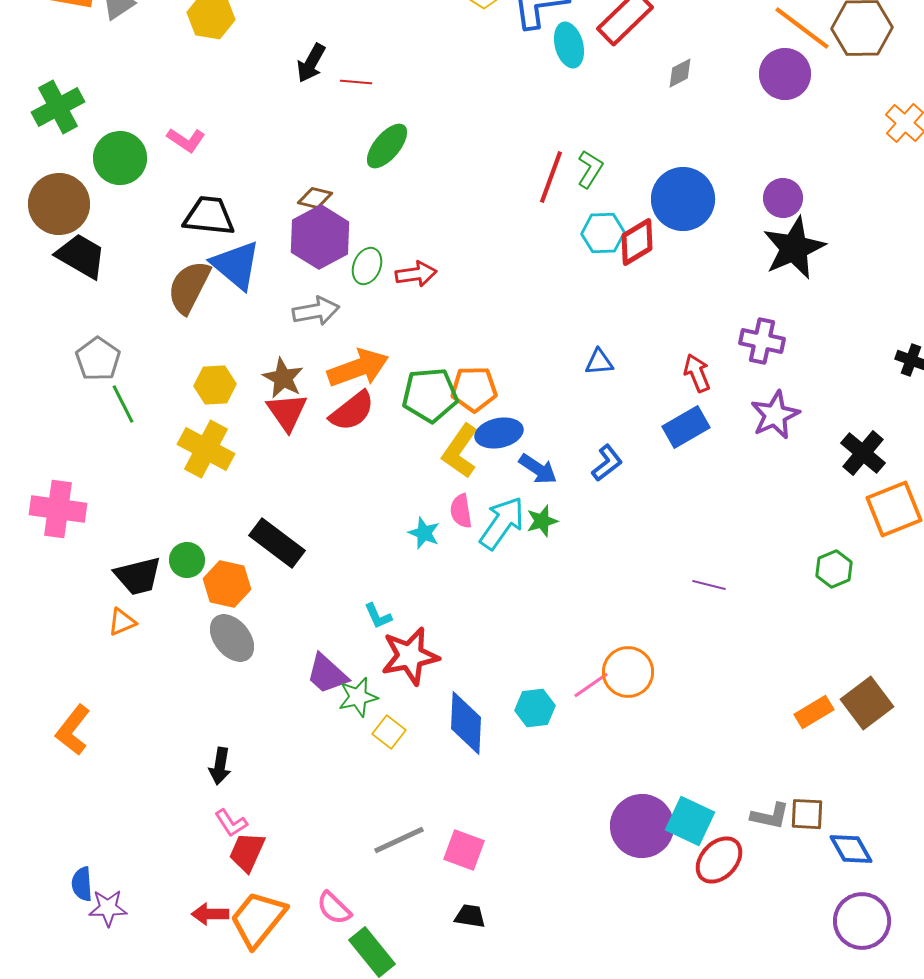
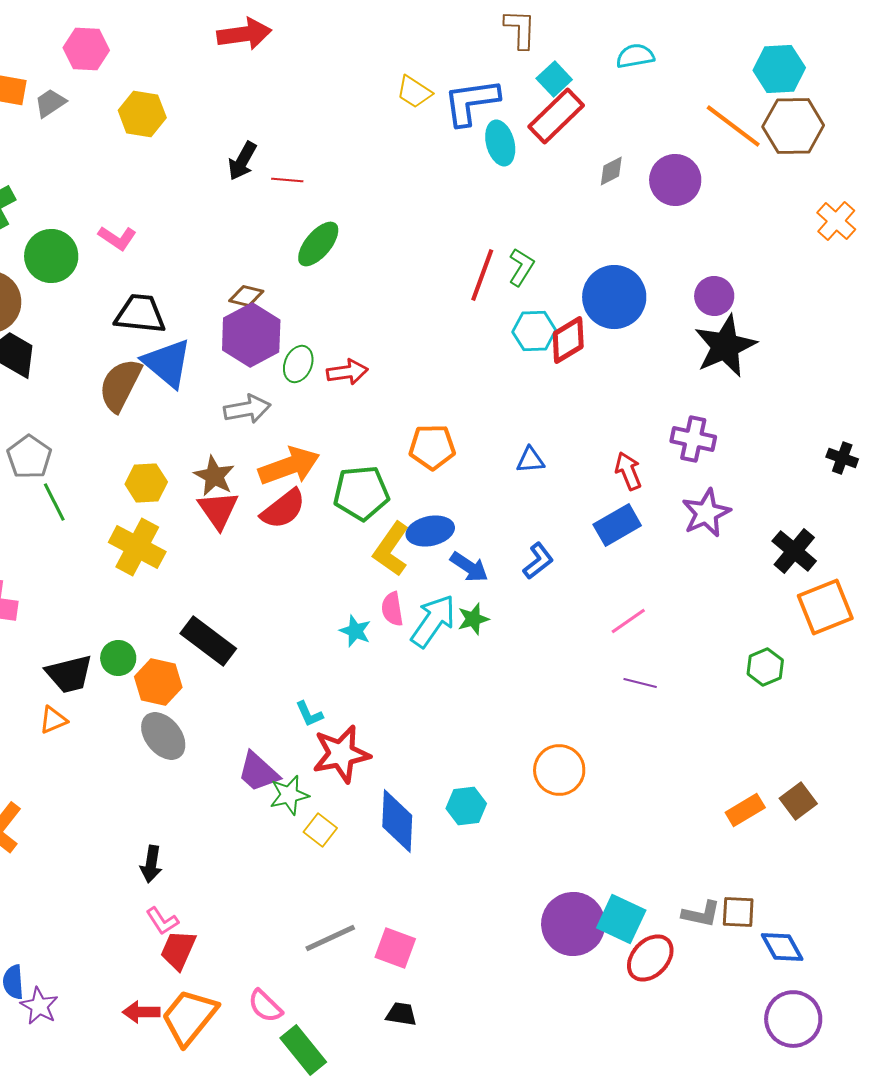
purple circle: (785, 74) -> (675, 180), moved
orange pentagon: (474, 389) -> (432, 447), moved
pink line: (591, 685) -> (628, 621), moved
brown square: (867, 703) -> (798, 801), size x0.7
purple star: (108, 908) -> (39, 1006), turned 30

